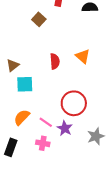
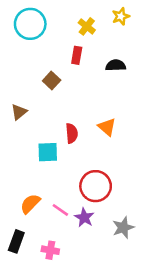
brown triangle: (13, 65) -> (19, 112), moved
cyan square: (25, 84) -> (48, 152), moved
pink cross: (43, 143) -> (50, 250), moved

